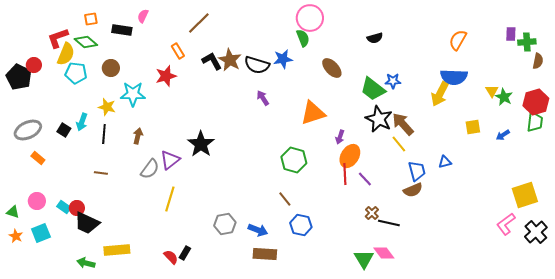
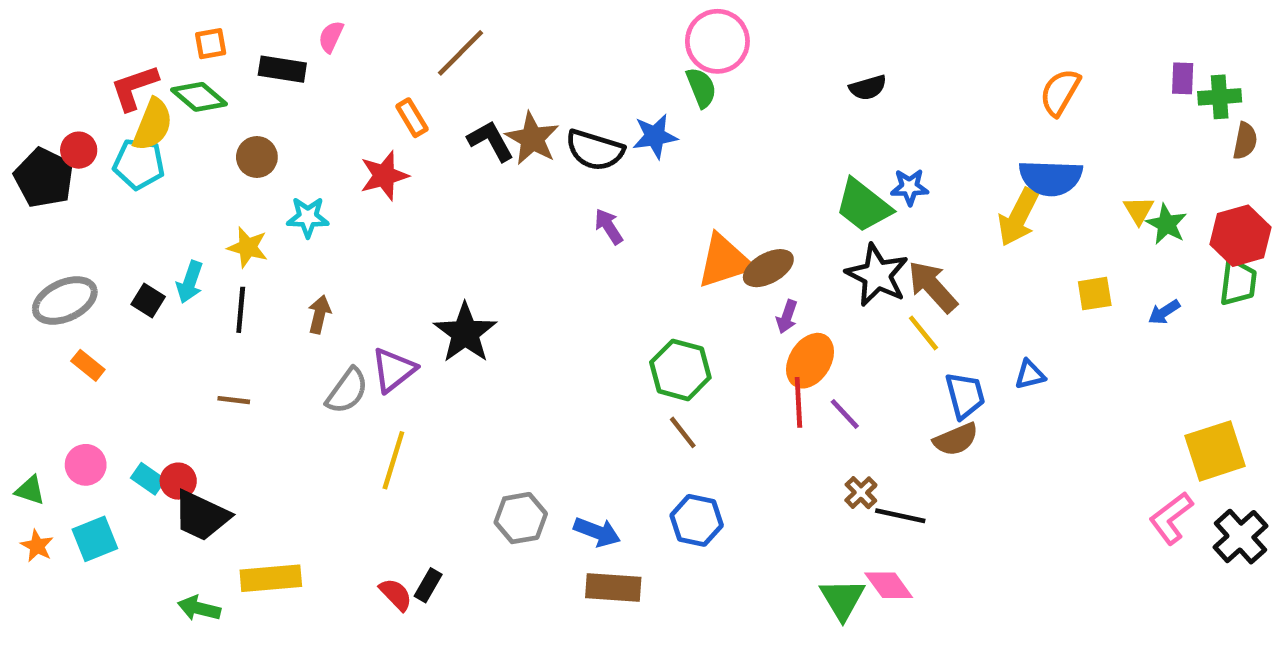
brown ellipse: (332, 68) -> (768, 268), moved, turned -75
cyan pentagon: (76, 73) -> (139, 164), moved
cyan star: (133, 94) -> (308, 217), size x0.7
brown line: (285, 199) -> (683, 432), moved

